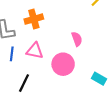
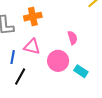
blue line: (12, 54) -> (13, 57), moved
cyan rectangle: (99, 79) -> (81, 71), moved

